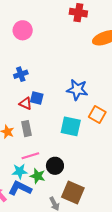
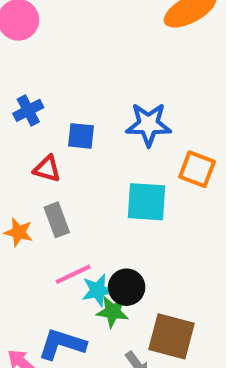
blue square: (37, 98) -> (81, 136), moved
cyan star: (20, 171) -> (98, 290), moved
green star: (38, 176) -> (113, 312), moved

